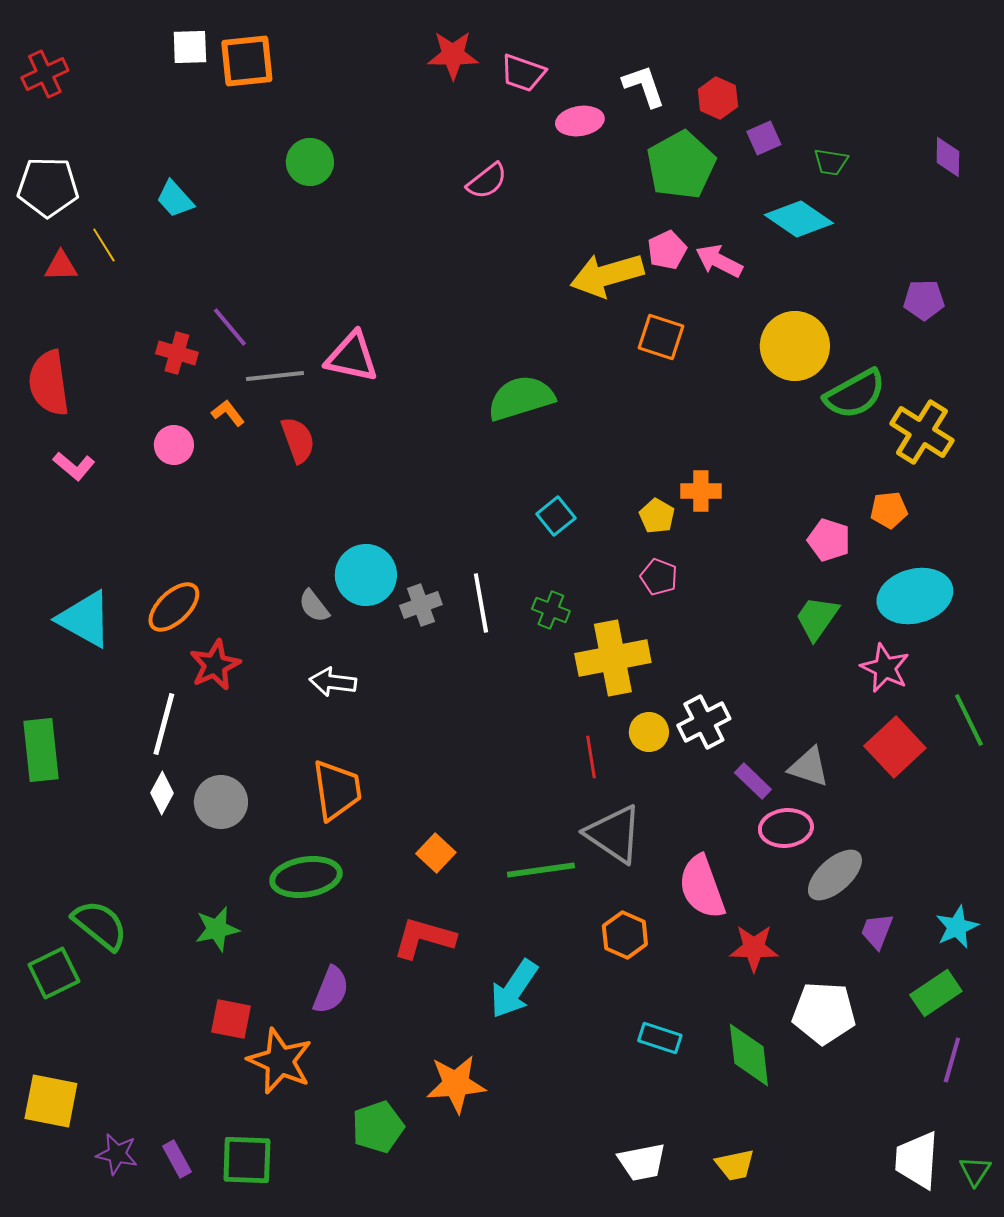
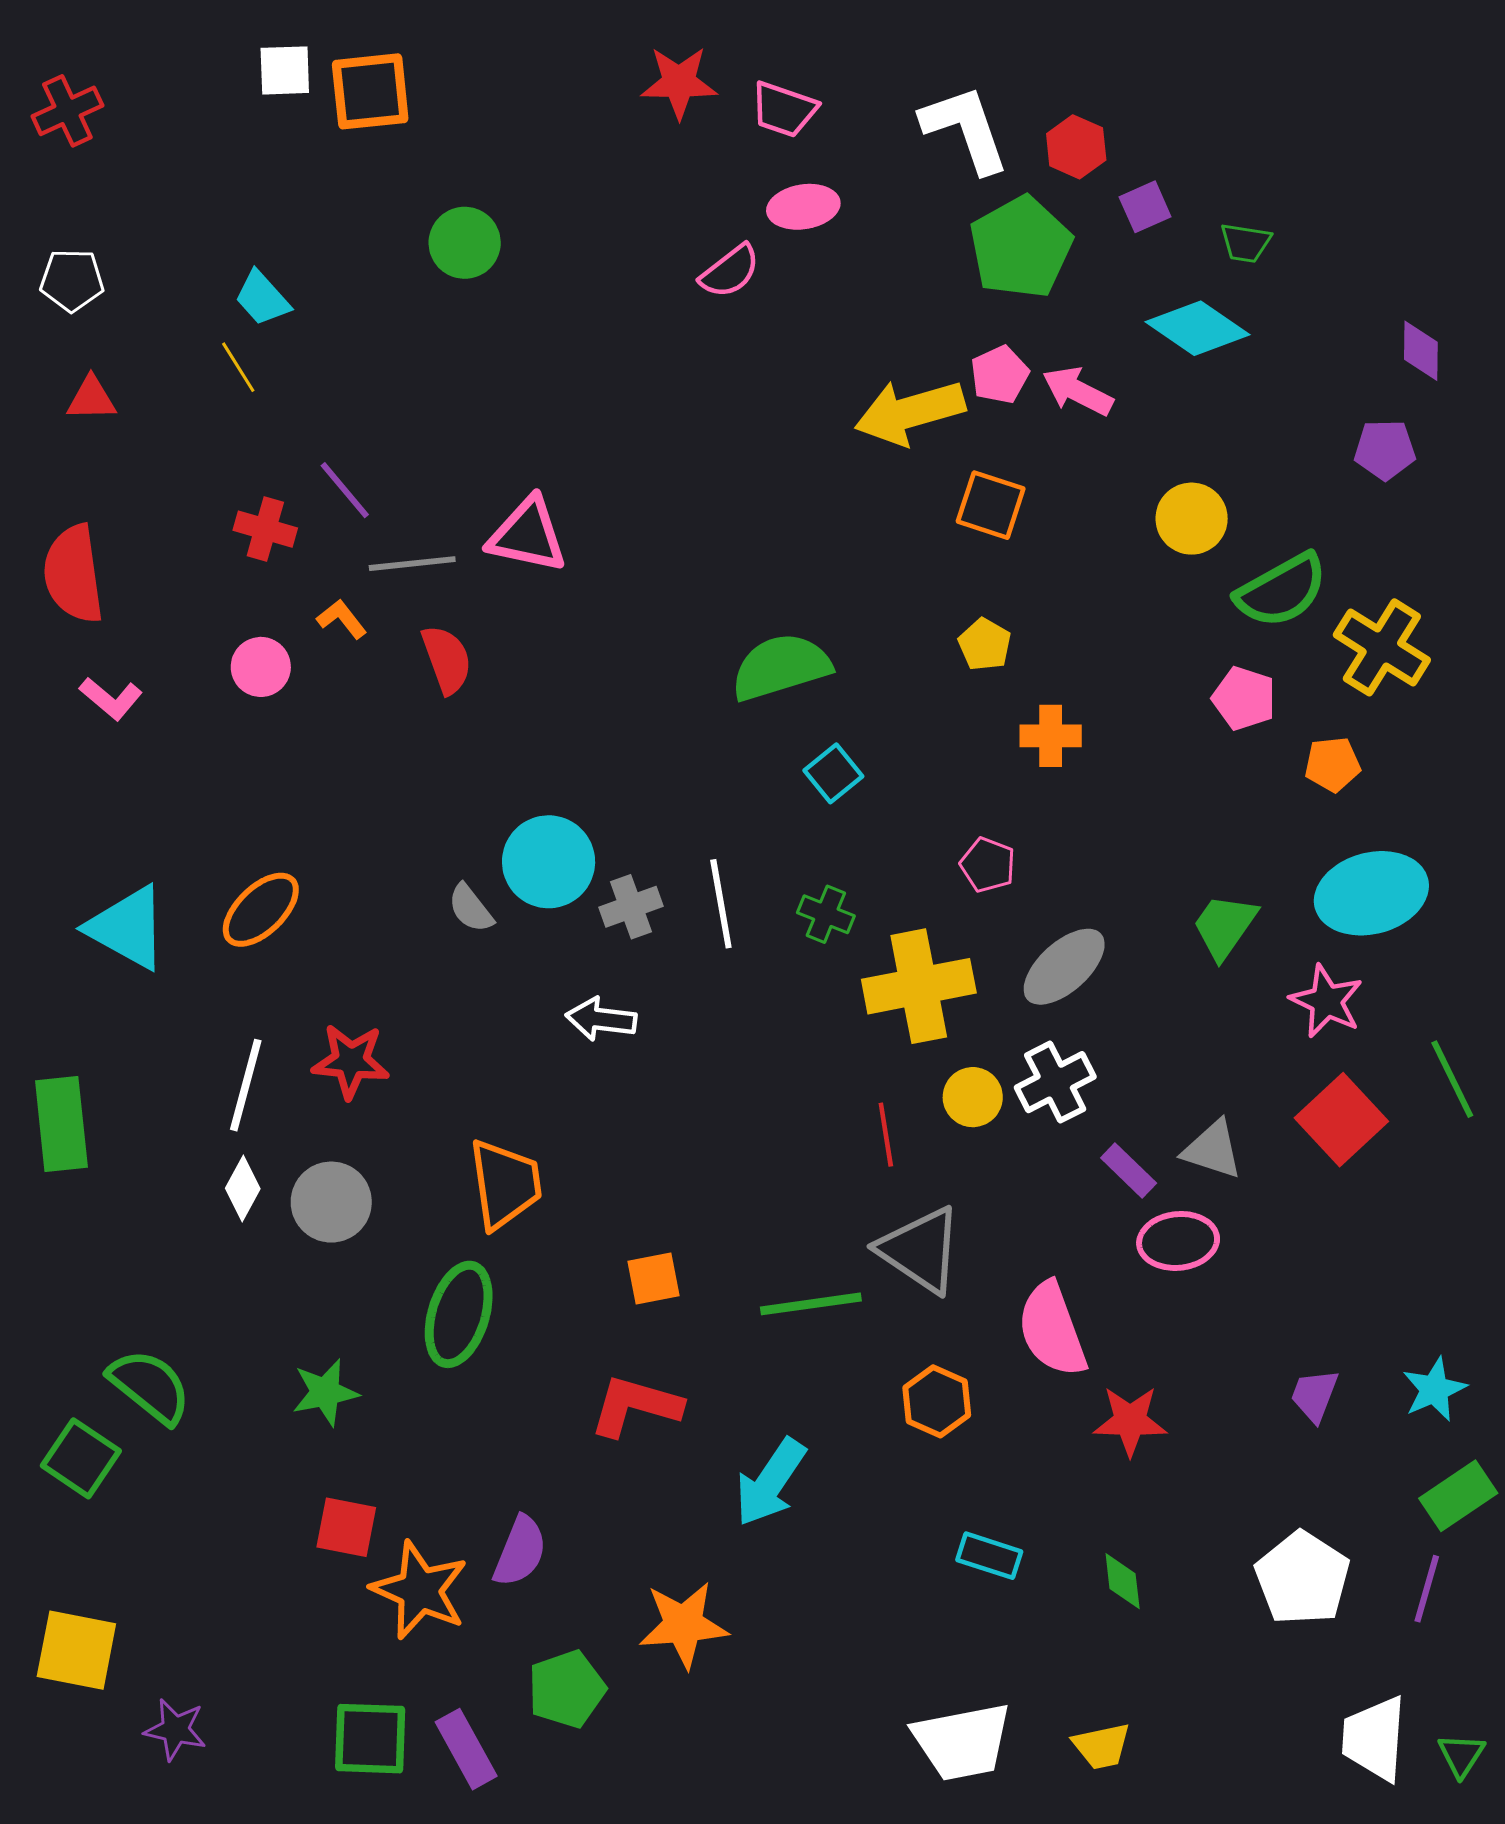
white L-shape: (644, 86) -> (965, 129), size x1.4
pink ellipse: (580, 121) -> (803, 207), moved
purple diamond: (948, 157) -> (1421, 351), moved
white pentagon: (48, 187) -> (72, 280), size x0.7
yellow line: (104, 245) -> (238, 367), moved
yellow circle: (795, 346) -> (1192, 519), size x0.7
green semicircle: (521, 398) -> (781, 667), moved
yellow pentagon: (657, 516) -> (985, 644), moved
pink pentagon: (829, 540) -> (1244, 698), moved
red star: (215, 665) -> (351, 1061), moved, turned 30
white arrow: (333, 682) -> (601, 1019), moved
orange square: (436, 853) -> (653, 1278), turned 36
gray ellipse: (835, 875) -> (1064, 967), moved
green ellipse: (306, 877) -> (459, 1314), turned -64
green square: (54, 973) -> (81, 1458), turned -30
purple semicircle: (331, 990) -> (520, 1551), moved
green rectangle: (936, 993) -> (1458, 1496), moved
white pentagon: (824, 1013) -> (1302, 1578), moved, turned 30
green diamond: (749, 1055) -> (1123, 1581), size x0.6
purple rectangle: (177, 1159) -> (466, 1749), moved, size x1.4
white trapezoid: (642, 1162) -> (962, 1742), size x1.4

